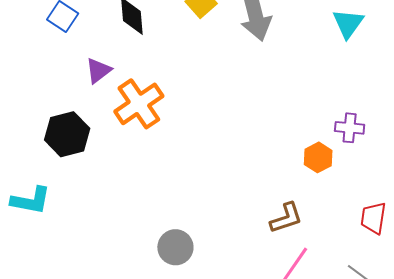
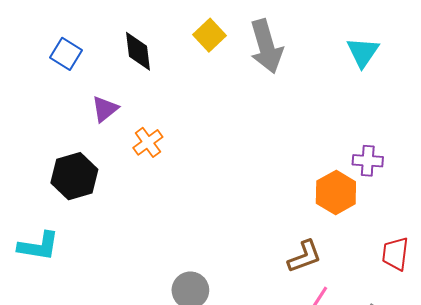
orange cross: (139, 104) -> (148, 142), size x0.6
orange hexagon: (318, 157) -> (336, 192), size x1.4

